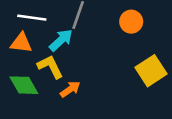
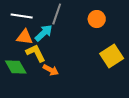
orange triangle: (21, 43) -> (25, 37), moved
orange arrow: (70, 89) -> (51, 70), turned 63

